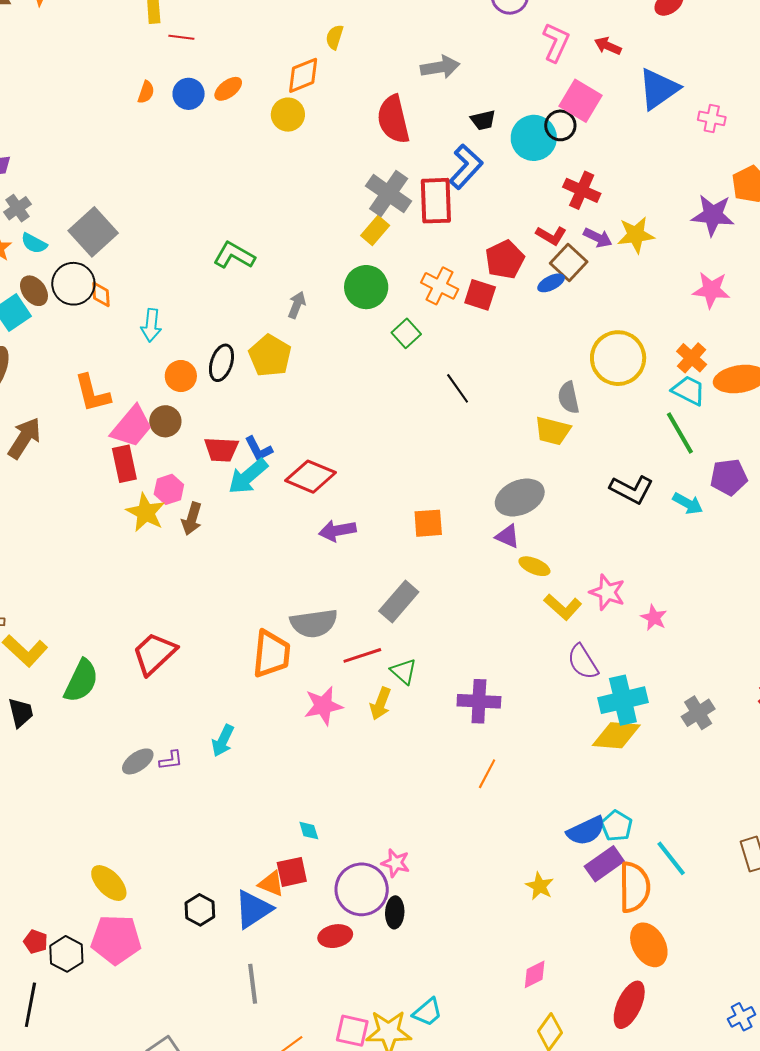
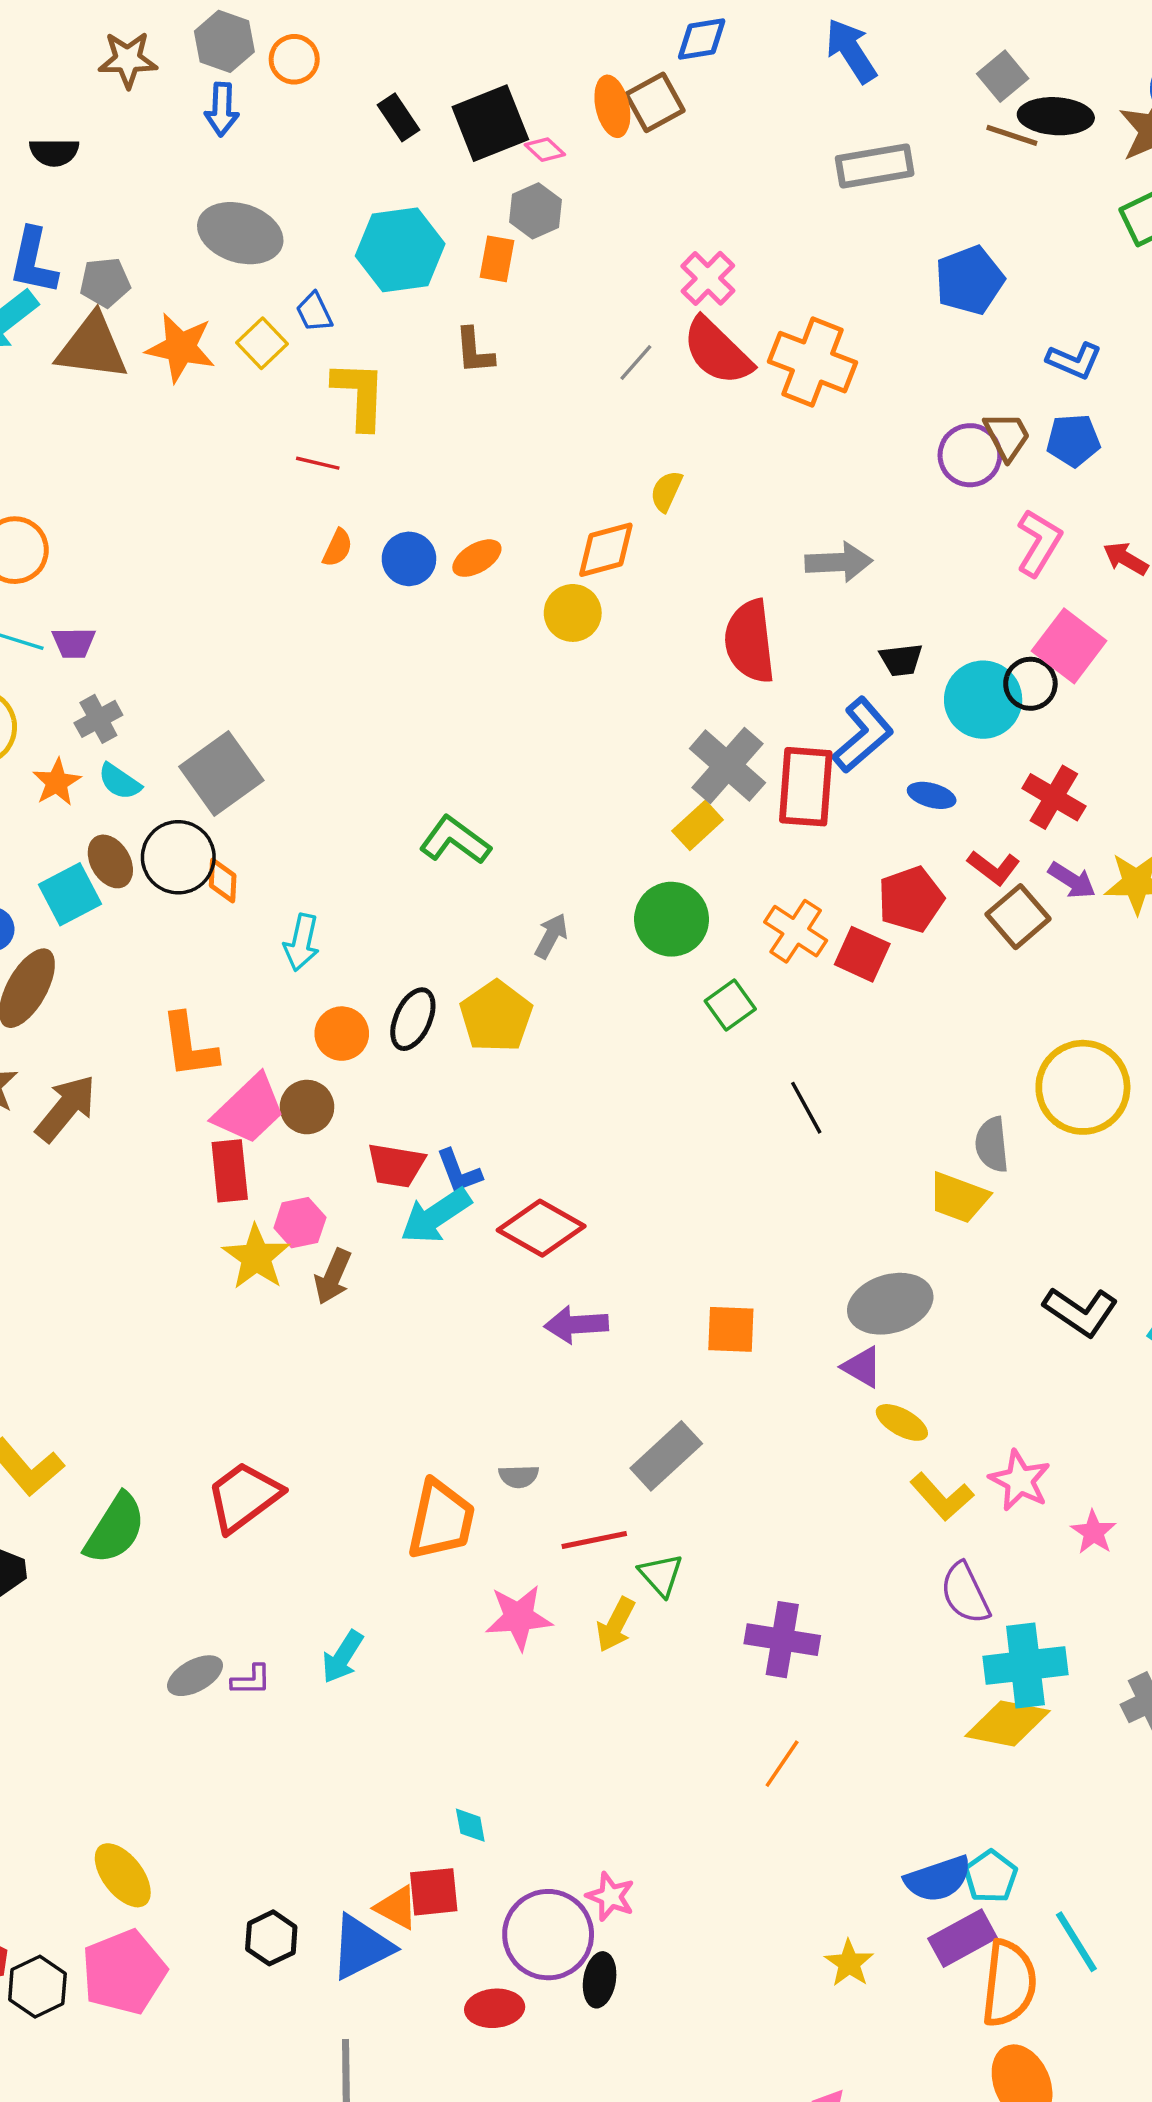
red line: (181, 37) -> (318, 463), moved
blue ellipse: (551, 283) -> (932, 795), moved, turned 36
gray semicircle: (314, 623) -> (519, 1476), size x0.5
pink pentagon: (116, 940) -> (124, 1972), turned -30

